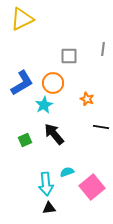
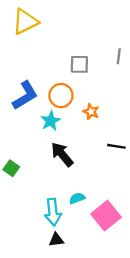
orange star: (87, 99) -> (91, 112), moved
green square: (25, 140) -> (11, 168), moved, turned -32

